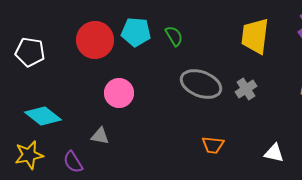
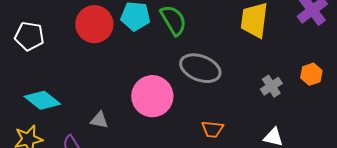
green semicircle: (174, 36) -> (173, 20), size x1.5
gray cross: (246, 89) -> (271, 86), moved
pink circle: (119, 93) -> (152, 96), moved, size x1.4

